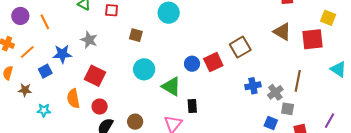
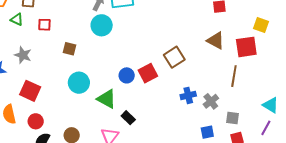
cyan triangle: (338, 69) -> (271, 105), moved
brown line: (298, 81) -> (234, 76), moved
black rectangle: (192, 106) -> (128, 118), turned -40
gray square: (288, 109) -> (233, 118), moved
blue square: (271, 123) -> (207, 132), turned -32

